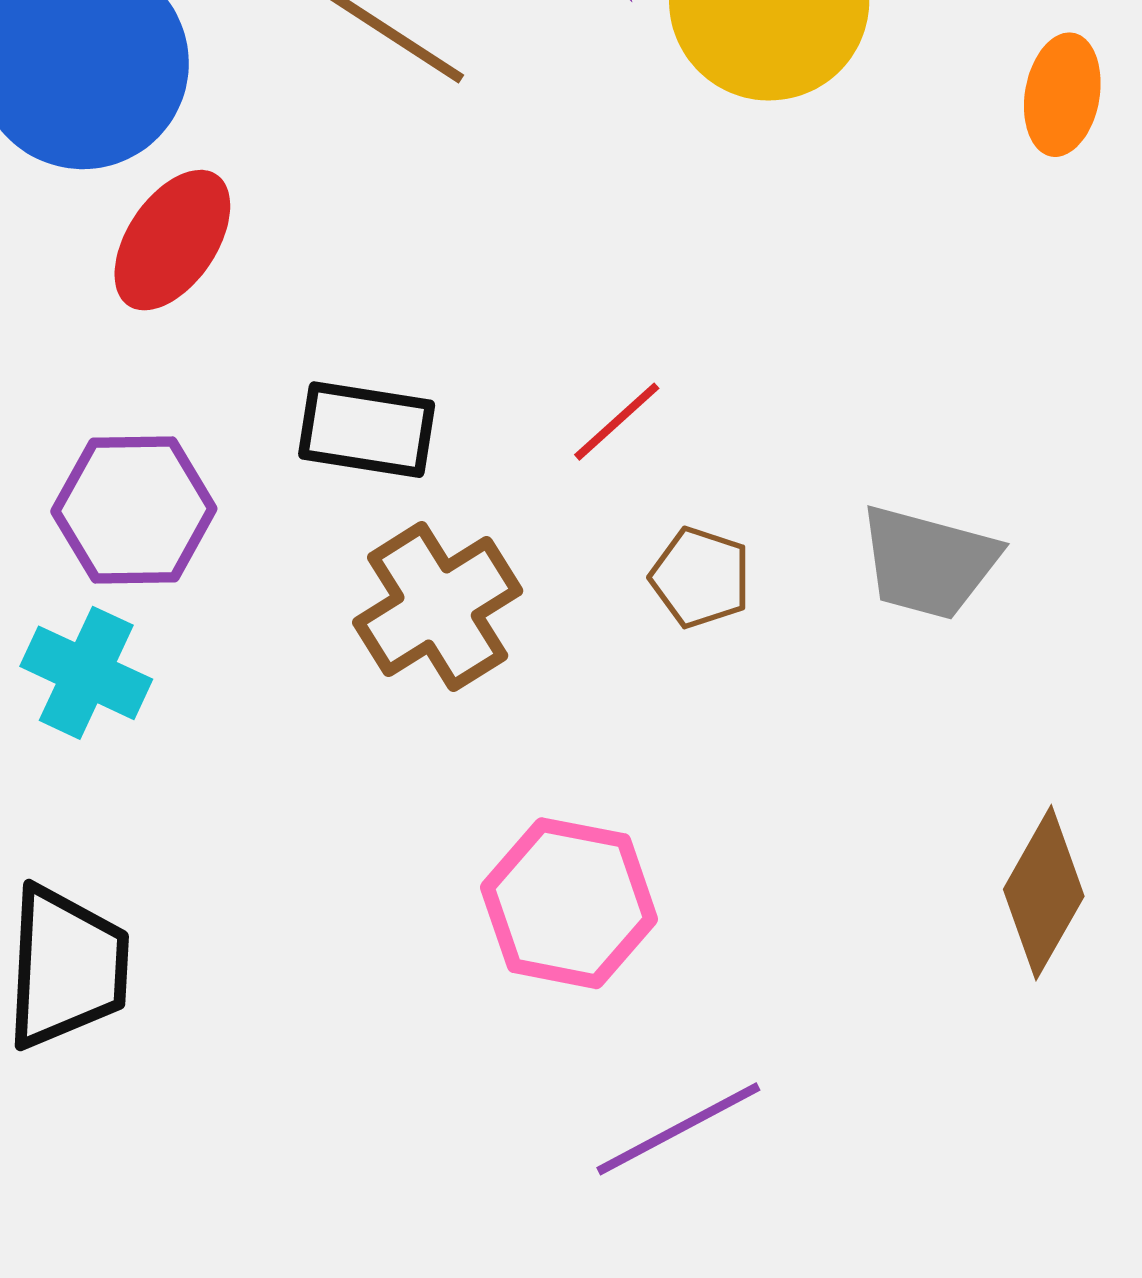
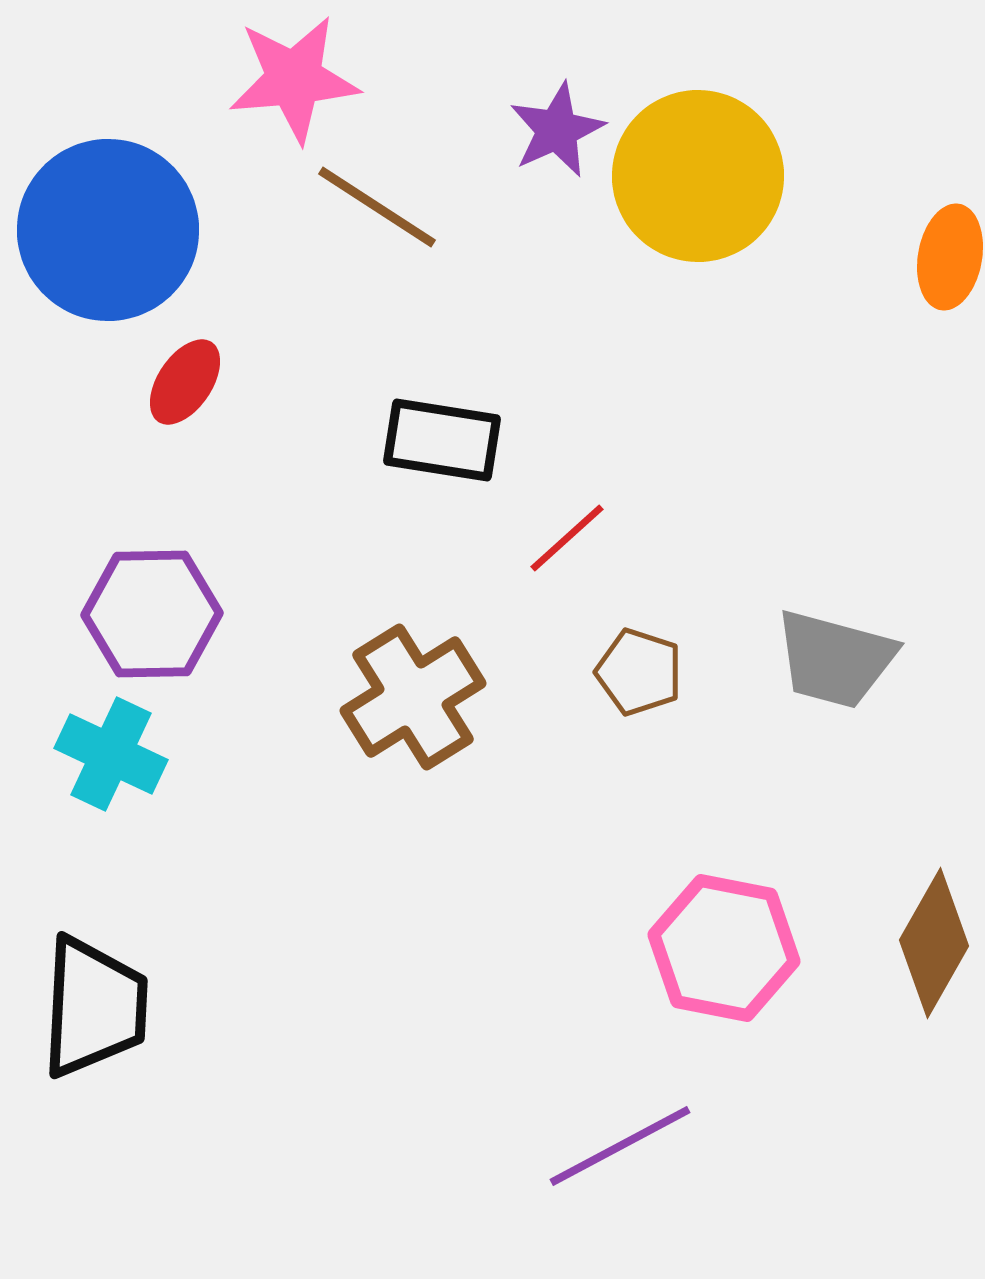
red ellipse: (172, 240) -> (185, 382), size x0.7
black rectangle: (367, 430) -> (442, 440), moved
pink hexagon: (569, 903) -> (724, 948), moved

